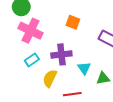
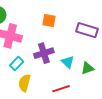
yellow semicircle: (50, 78) -> (24, 83), moved

